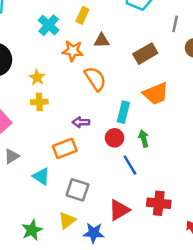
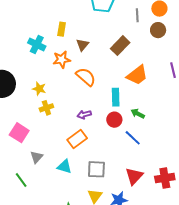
brown triangle: (102, 40) -> (82, 45), turned -32
green arrow: (144, 138) -> (138, 114), turned -32
red cross: (159, 203) -> (165, 178), moved

